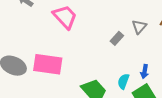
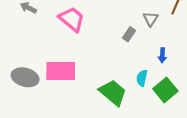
blue arrow: (145, 72) -> (162, 55), moved

